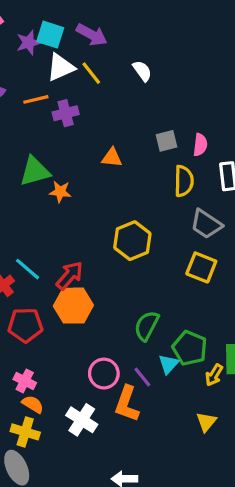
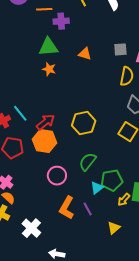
green triangle: (35, 171) -> (48, 47), moved
yellow hexagon: (132, 241) -> (84, 123), moved
green pentagon: (190, 348) -> (112, 180), turned 30
pink circle: (104, 374) -> (57, 176), moved
purple line: (142, 377) -> (88, 209), moved
white cross: (82, 420) -> (31, 228), moved

